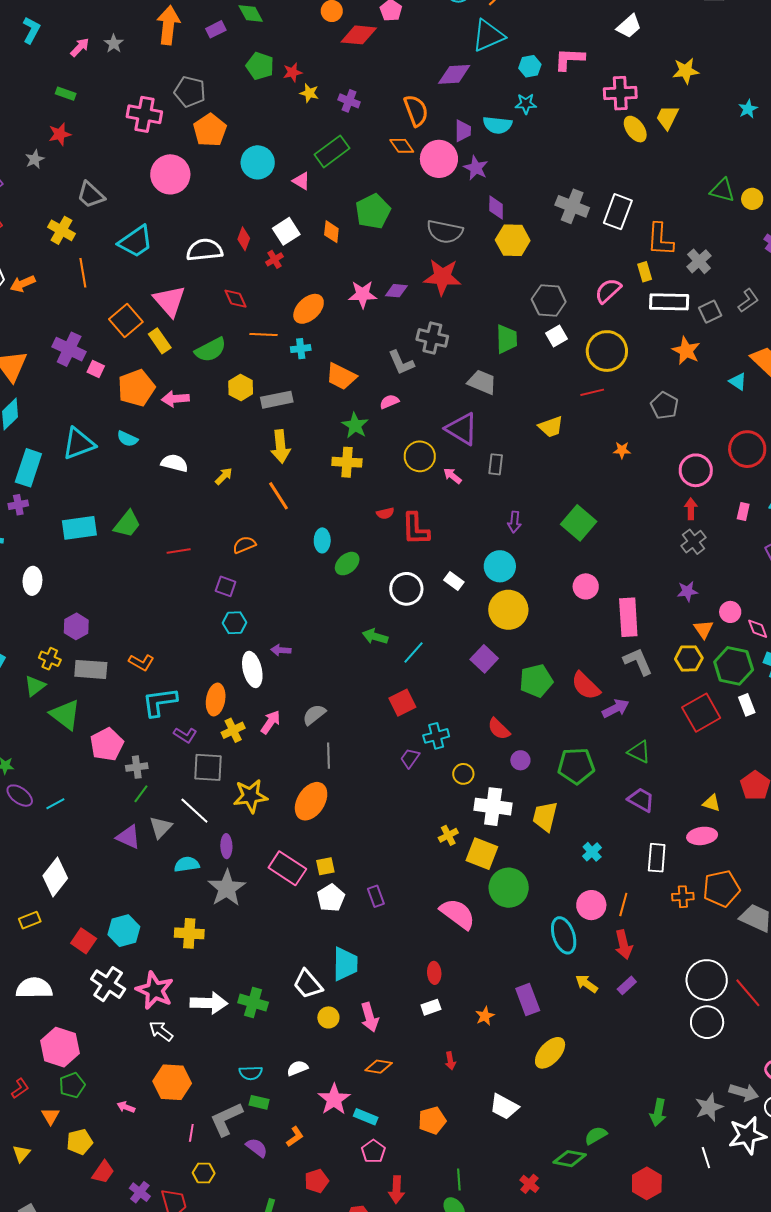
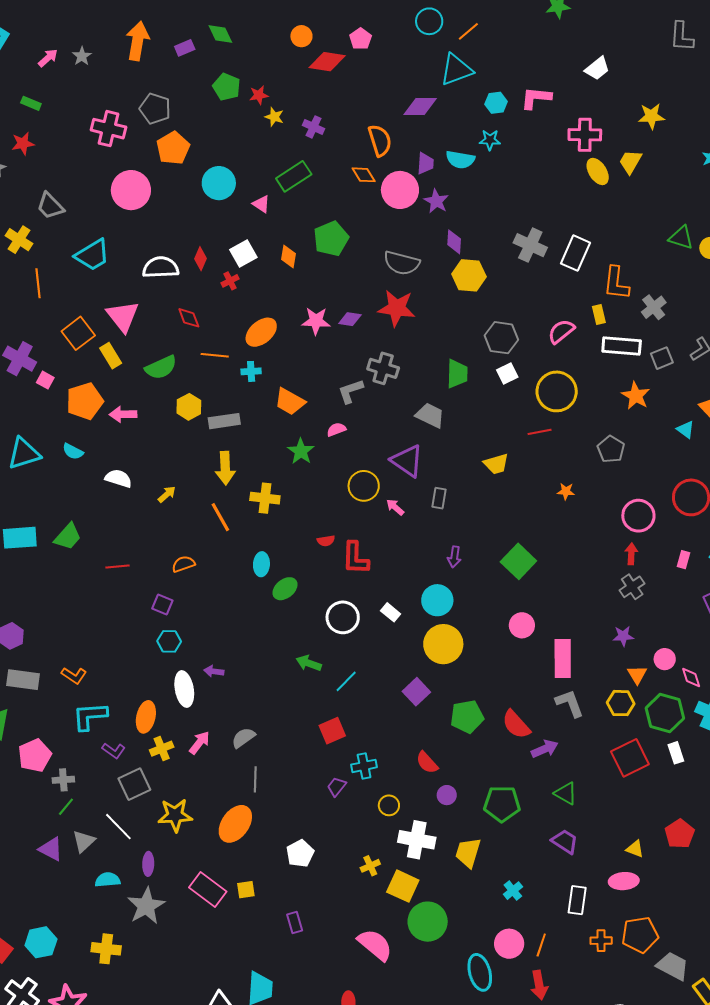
gray L-shape: (401, 363) -> (351, 391), turned 92
yellow cross: (347, 462) -> (265, 498), moved
gray square: (208, 767) -> (134, 784), turned -32
white pentagon: (331, 898) -> (300, 853), moved

